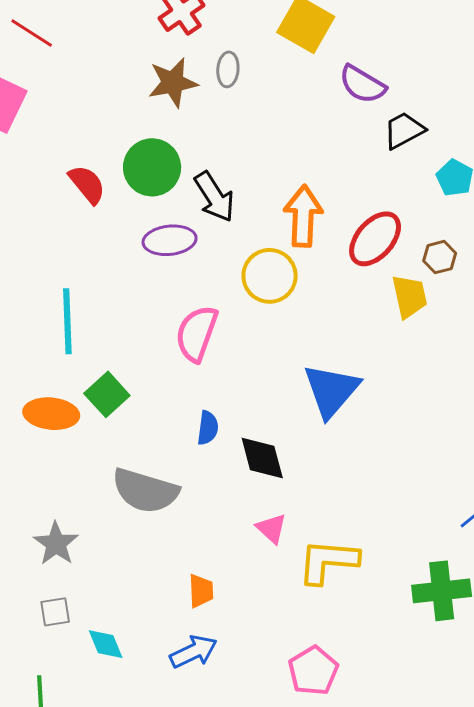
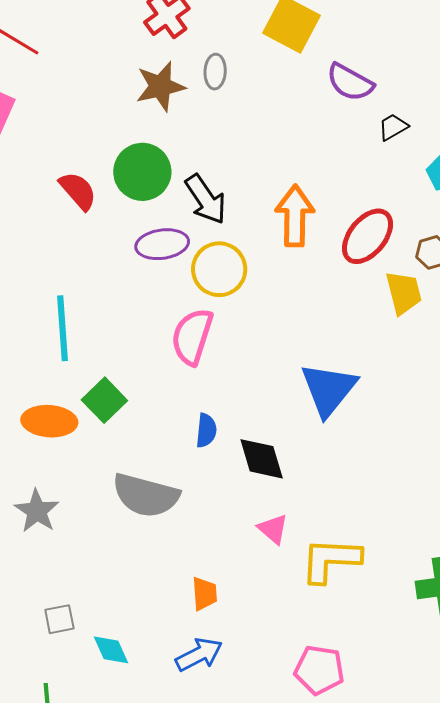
black trapezoid: (404, 130) -> (393, 127), size x0.7
yellow circle: (270, 276) -> (219, 269), moved
gray star: (56, 544) -> (37, 511), moved
pink pentagon: (313, 671) -> (319, 670), turned -30

